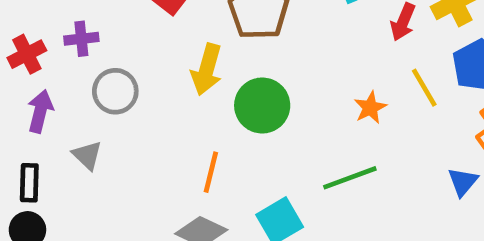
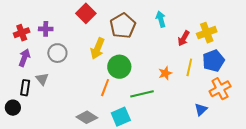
yellow line: (424, 88) -> (189, 67), turned 36
orange line: (211, 172) -> (105, 88), moved
green line: (350, 178) -> (142, 94), moved
black rectangle: (29, 183) -> (25, 88), moved

